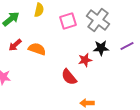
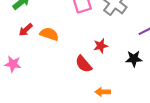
black star: (101, 48) -> (134, 59), moved

